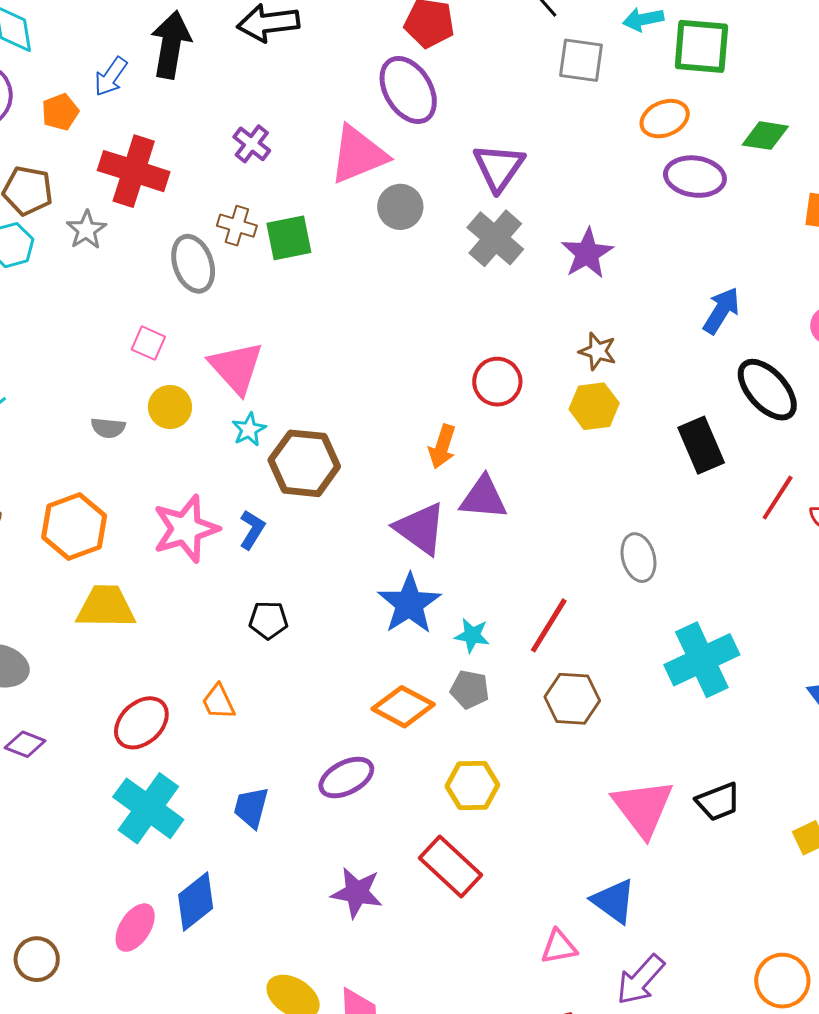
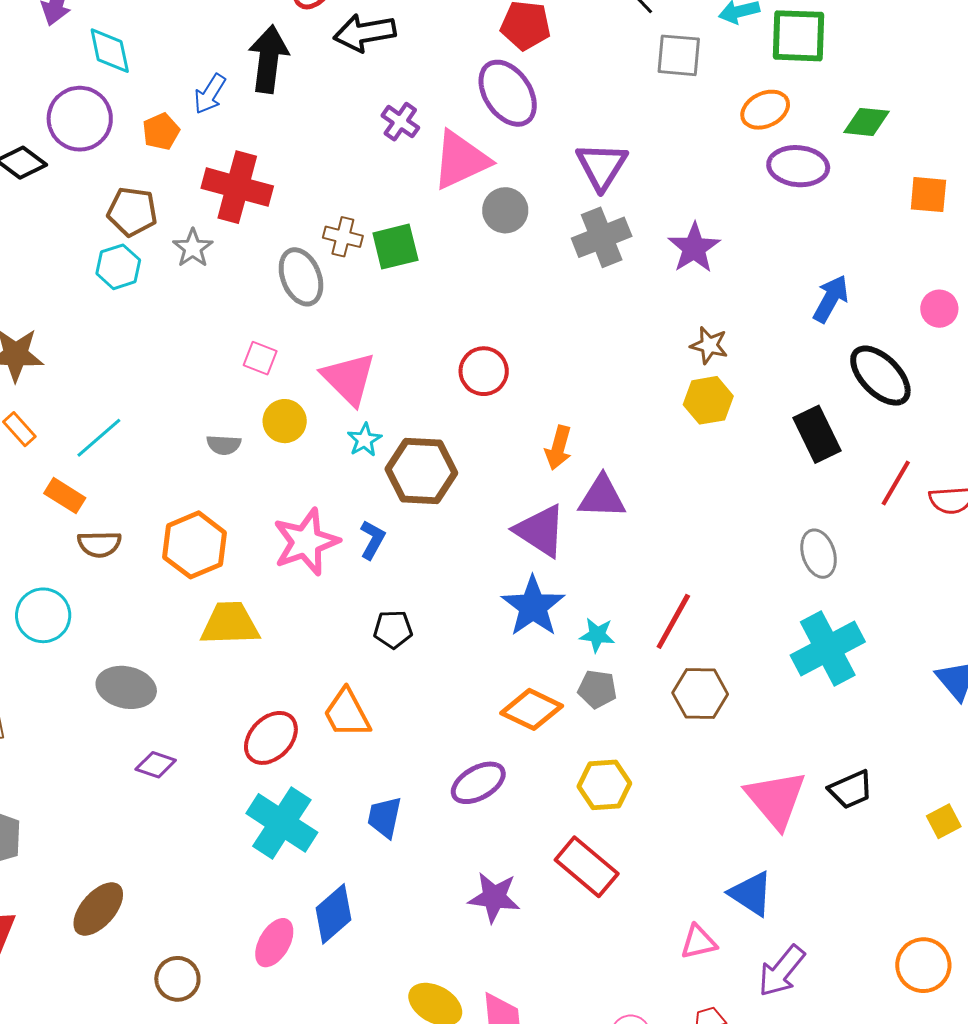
purple cross: (252, 144) -> (400, 122), moved
gray cross: (495, 238) -> (602, 237), turned 30
red circle: (497, 382) -> (484, 371), moved
gray ellipse: (638, 558) -> (819, 554), moved
orange trapezoid: (218, 702) -> (347, 713), size x1.4

